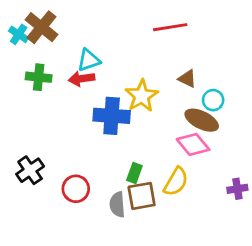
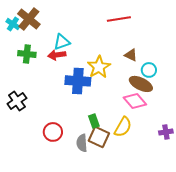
black cross: (30, 170) -> (17, 101), moved
green rectangle: (134, 173) -> (94, 121), turned -40
brown square: (142, 196) -> (99, 137), turned 35

